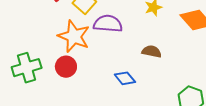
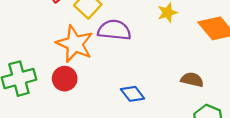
brown semicircle: (152, 52) -> (192, 80), moved

